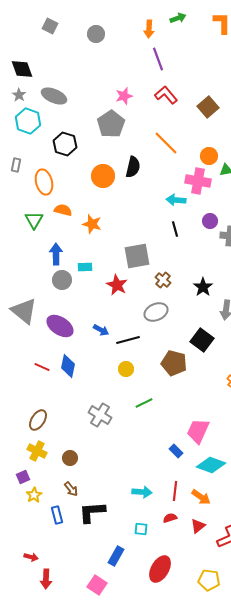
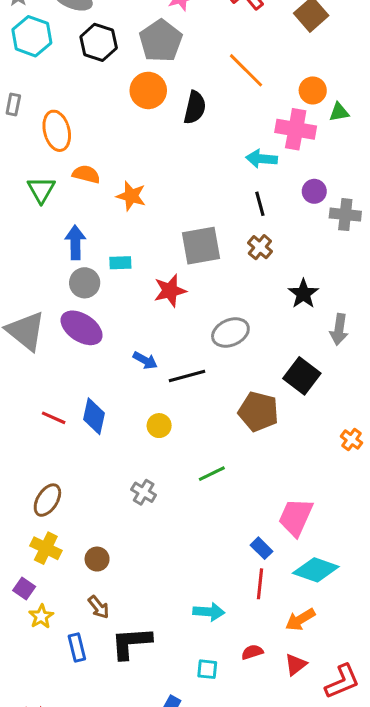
black hexagon: (65, 144) -> (99, 42), moved
orange circle: (103, 176) -> (148, 90), moved
brown cross: (163, 280) -> (260, 247), moved
red star: (117, 285) -> (170, 291), turned 30
purple ellipse: (60, 326) -> (82, 328), moved
yellow circle: (126, 369) -> (159, 426), moved
gray cross: (100, 415) -> (144, 492), size x0.7
purple square: (23, 477) -> (24, 588), turned -32
red line: (175, 491) -> (260, 584), moved
orange arrow: (201, 497) -> (300, 620), turned 114

